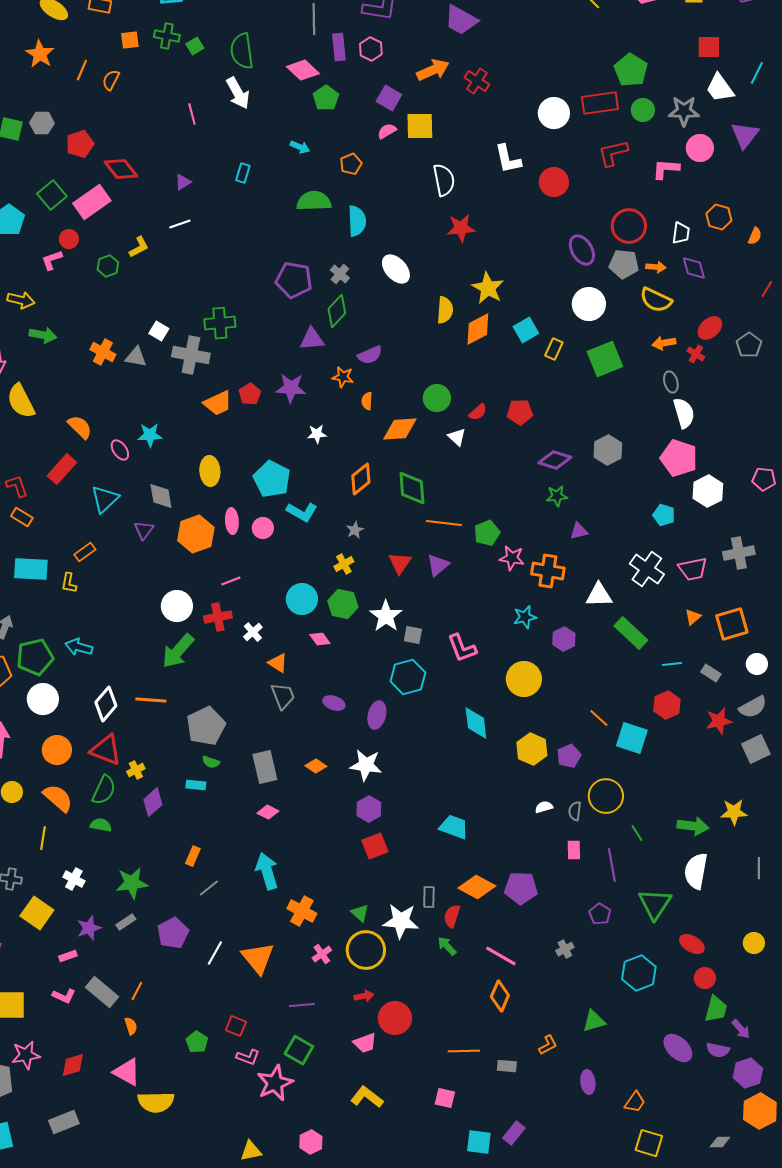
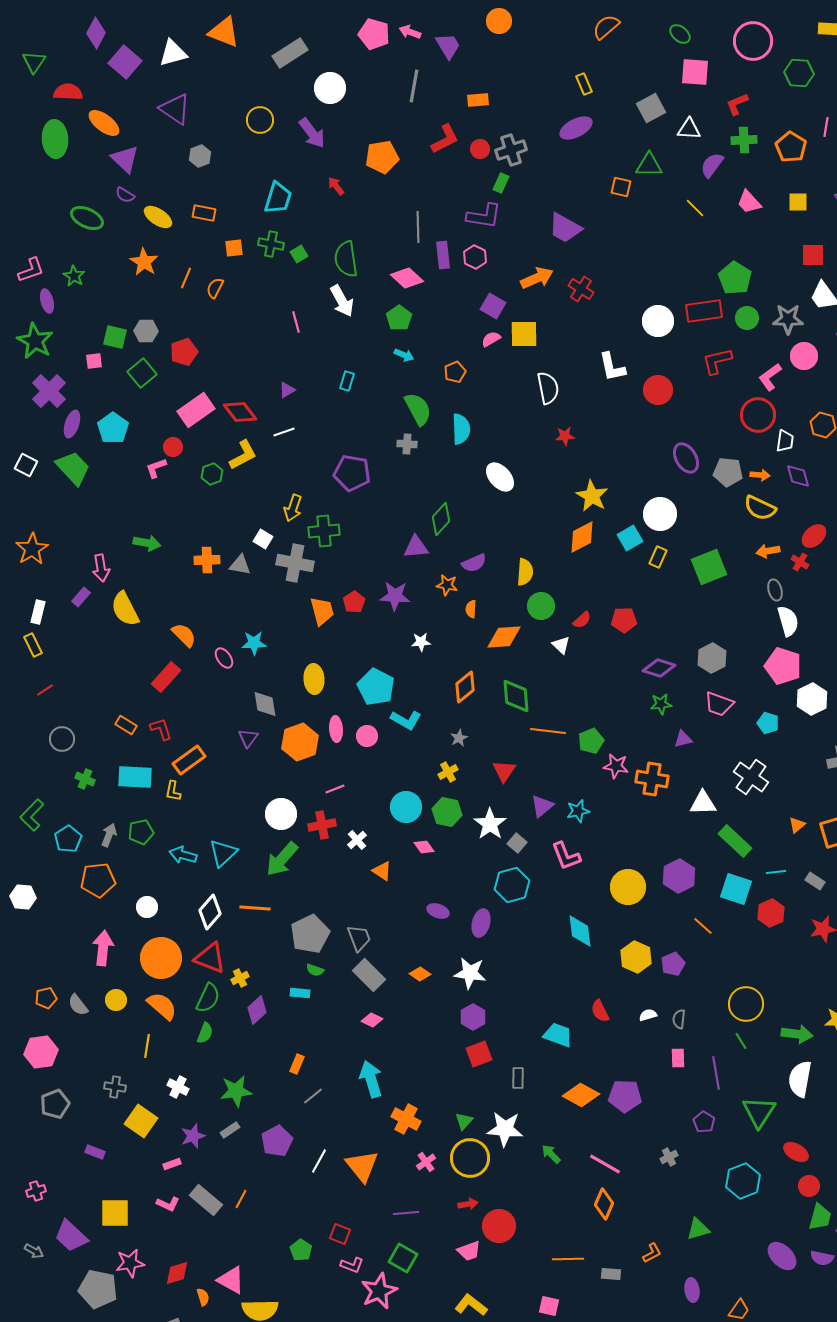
green pentagon: (326, 98) -> (399, 318), moved
red diamond: (121, 169) -> (240, 412), moved
pink L-shape: (666, 169) -> (770, 377), turned -40
green square: (52, 195) -> (142, 373), moved
green semicircle: (314, 201) -> (418, 409), turned 64
red circle: (629, 226) -> (758, 415), moved
red star: (461, 228) -> (565, 436), size x0.7
yellow L-shape: (139, 247) -> (243, 455), size x1.4
gray cross: (340, 274) -> (407, 444), moved, turned -36
purple pentagon: (294, 280) -> (352, 473), moved
yellow arrow: (21, 300) -> (293, 508), moved, turned 96
white circle: (589, 304) -> (660, 514), moved
yellow semicircle: (445, 310) -> (525, 572), moved
orange cross: (103, 352) -> (207, 560), turned -30
orange trapezoid: (218, 403) -> (322, 611), turned -80
red L-shape: (17, 486) -> (161, 729), moved
cyan triangle: (105, 499) -> (223, 853), moved
orange rectangle: (85, 552) -> (189, 760), size x1.5
purple triangle: (438, 565) -> (542, 806), moved
pink trapezoid: (693, 569) -> (719, 704), moved, turned 32
cyan star: (525, 617) -> (578, 811), moved
gray square: (413, 635) -> (517, 843), turned 30
purple hexagon: (564, 639) -> (679, 876), moved, size x1.4
green pentagon: (35, 657) -> (141, 832), moved, size x0.7
gray trapezoid: (283, 696) -> (359, 938), moved
white circle: (43, 699) -> (147, 907), size x0.7
cyan square: (632, 738) -> (736, 889), moved
orange circle: (57, 750) -> (161, 958), size x1.4
gray rectangle: (265, 767) -> (369, 975), turned -32
yellow circle: (606, 796) -> (746, 1004), moved
green semicircle: (101, 825) -> (205, 1033), turned 100
gray rectangle: (429, 897) -> (518, 1078), moved
green triangle: (360, 913) -> (464, 1121), turned 30
red semicircle: (452, 916) -> (600, 1011), moved, turned -45
orange semicircle: (131, 1026) -> (203, 1297), moved

